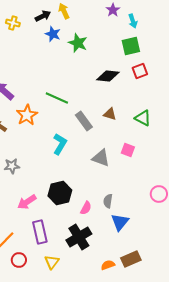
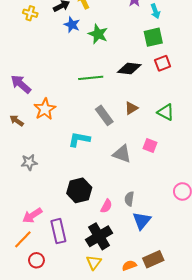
green line: (57, 98) -> (91, 78), moved, turned -30
brown triangle: (110, 114) -> (131, 108), turned -48
cyan L-shape: (60, 144) -> (79, 139), turned -110
pink arrow: (27, 202) -> (32, 215), moved
yellow triangle: (52, 262) -> (94, 262), moved

